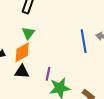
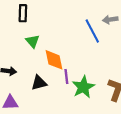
orange diamond: (22, 52) -> (54, 60), moved, turned -55

